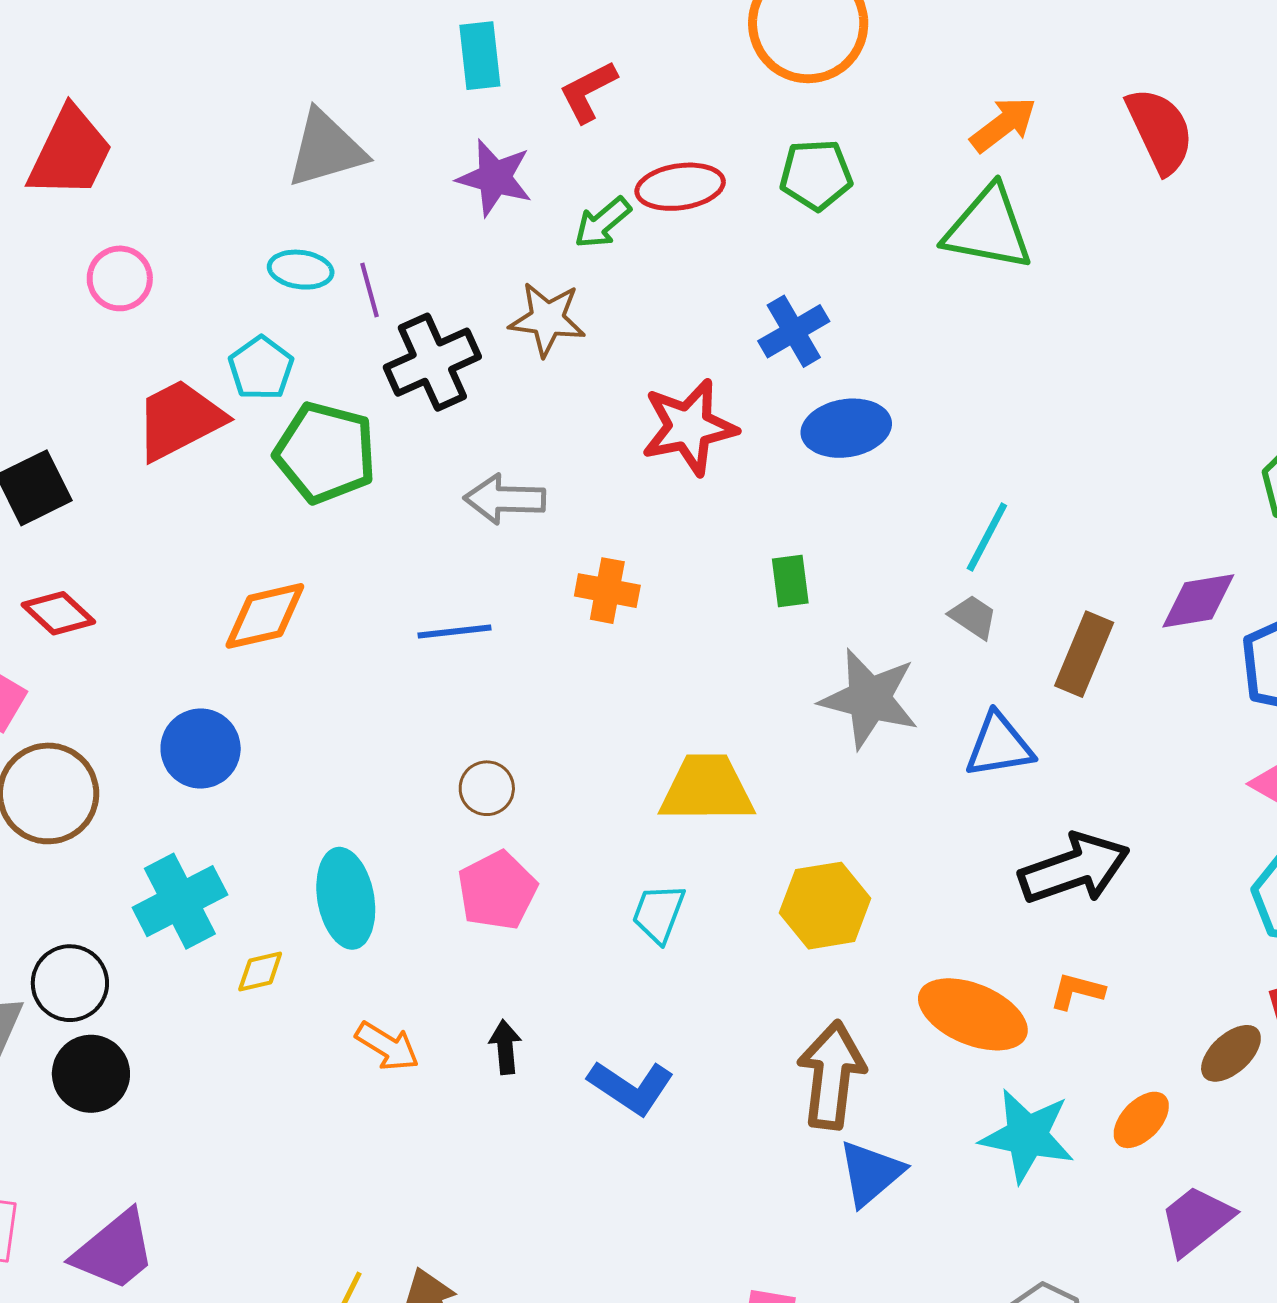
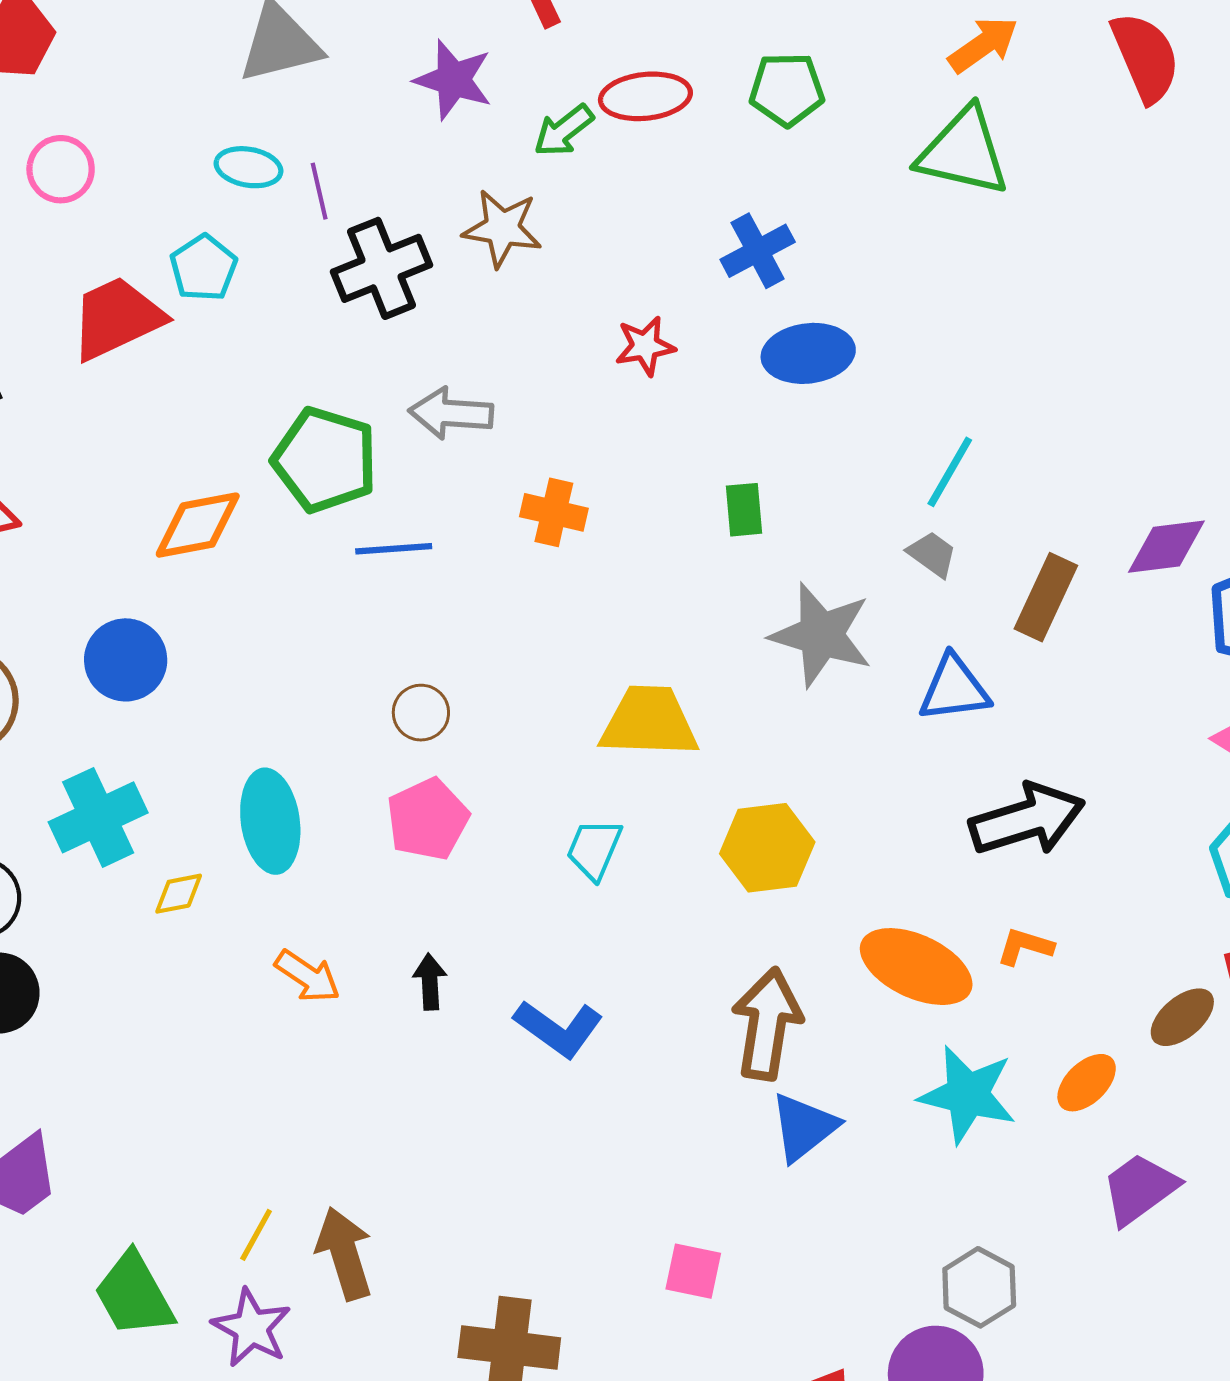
red star: (689, 427) -> (645, 346), size x0.6
green pentagon: (325, 453) -> (325, 460), moved

